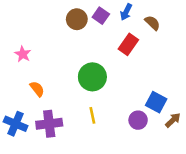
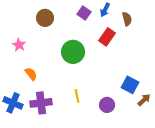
brown circle: (77, 19) -> (45, 18), moved
brown semicircle: (152, 23) -> (127, 19), turned 32
green circle: (92, 77) -> (73, 52), moved
purple circle: (138, 120) -> (107, 105), moved

